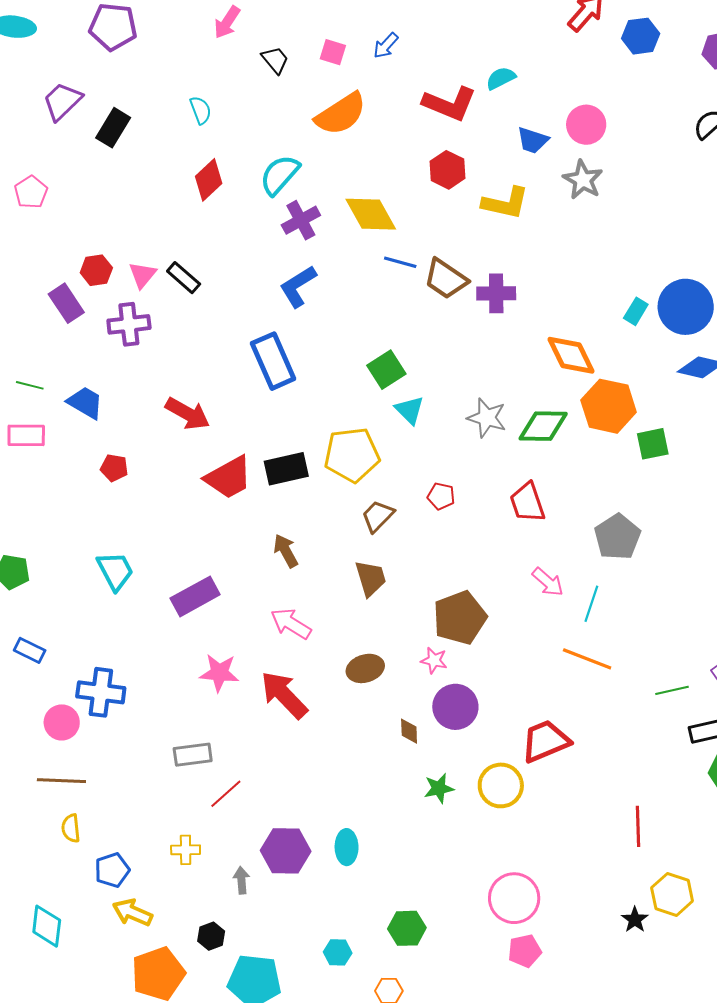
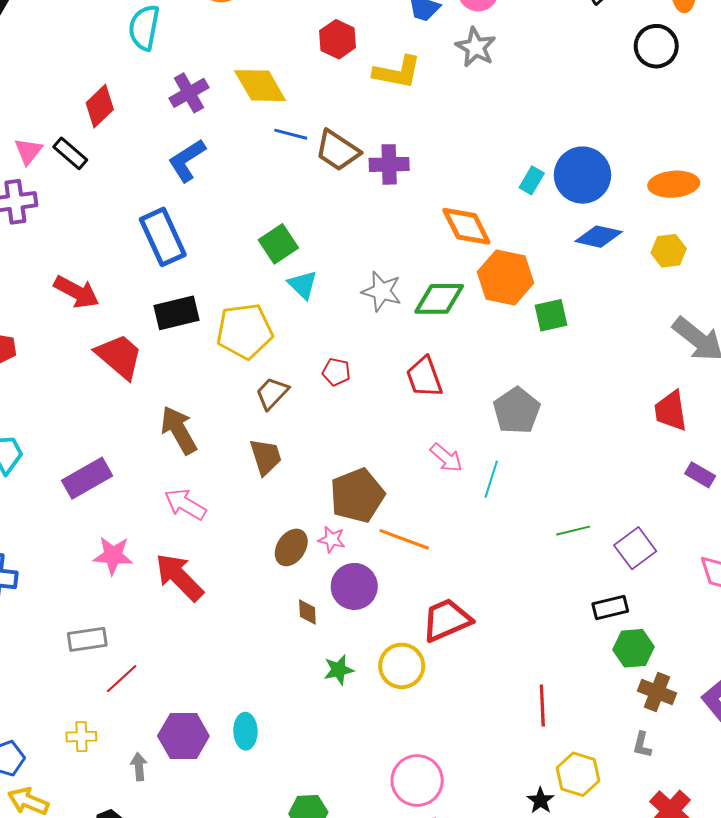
cyan semicircle: (280, 175) -> (144, 28), moved, turned -30
red diamond: (209, 180) -> (100, 106), moved
black rectangle: (286, 469) -> (176, 313), moved
red trapezoid: (229, 477) -> (119, 356), turned -110
brown arrow: (286, 551) -> (179, 430), size x1.4
orange line: (587, 659) -> (404, 539), moved
brown ellipse: (365, 668) -> (291, 547), moved, turned -39
green line: (672, 690) -> (573, 531), moved

